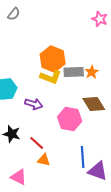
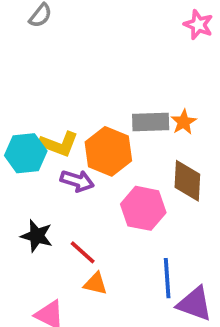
orange hexagon: (53, 59) -> (108, 151), moved
yellow L-shape: (51, 77) -> (59, 144), moved
brown diamond: (94, 104) -> (187, 181), turned 35

